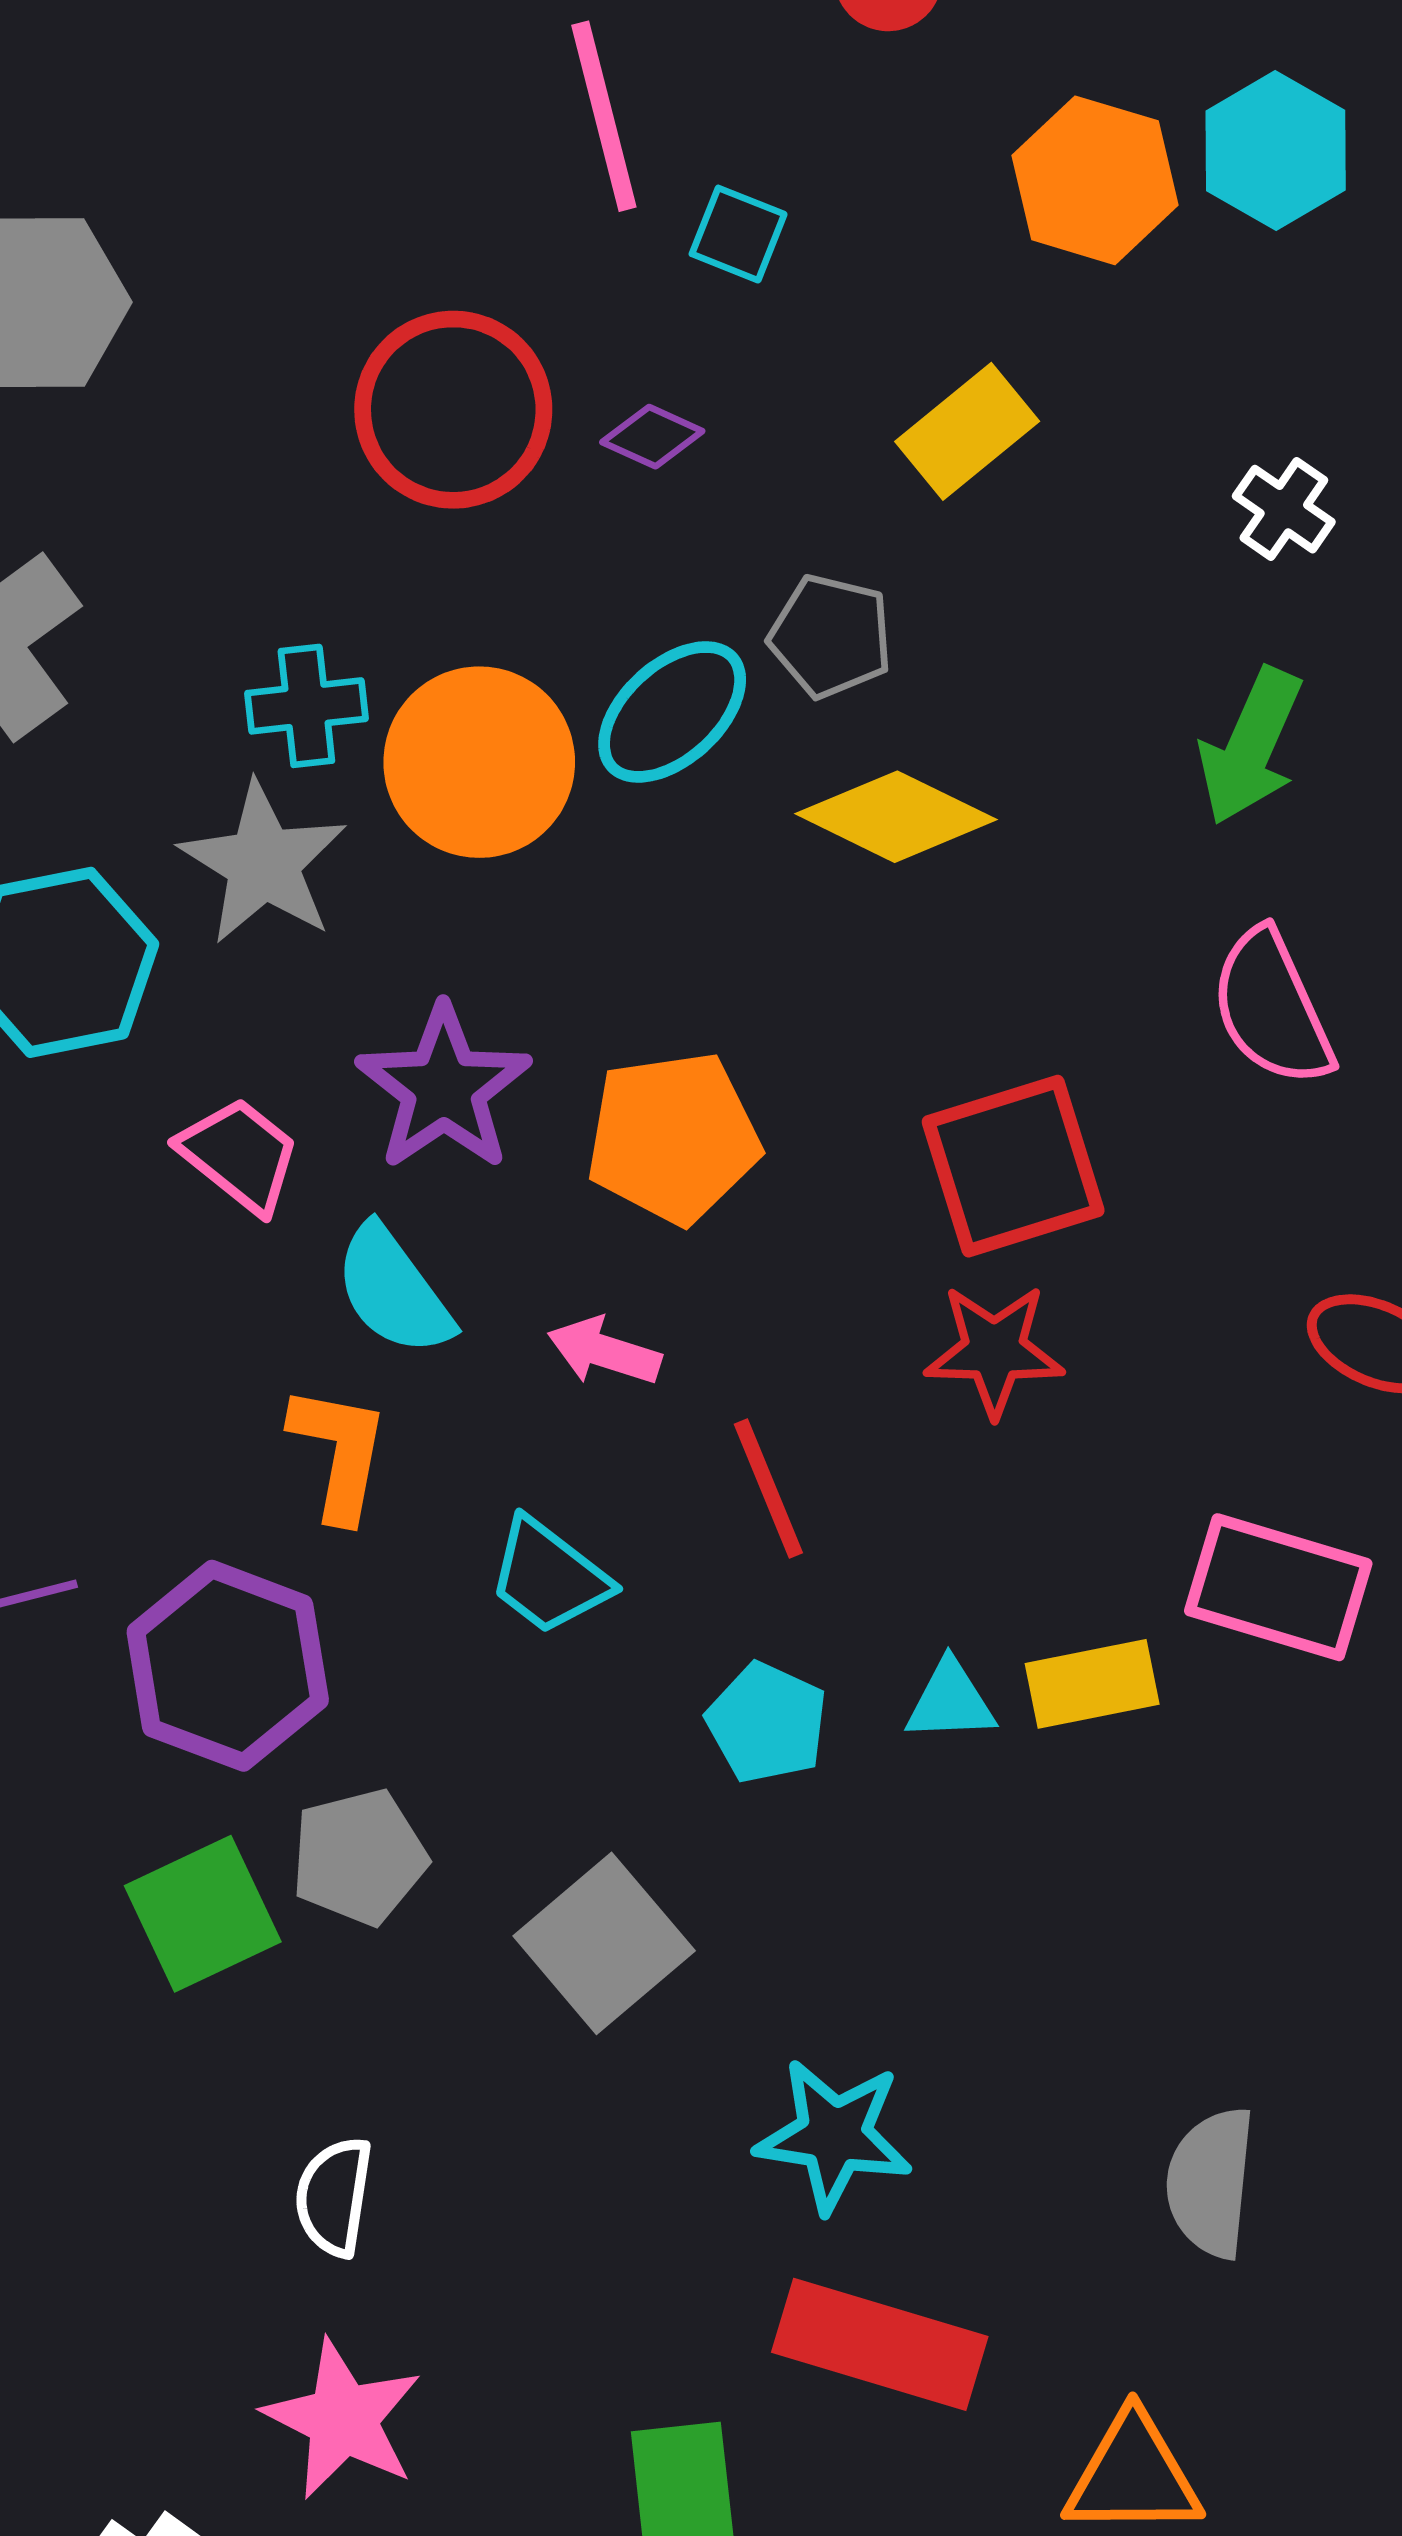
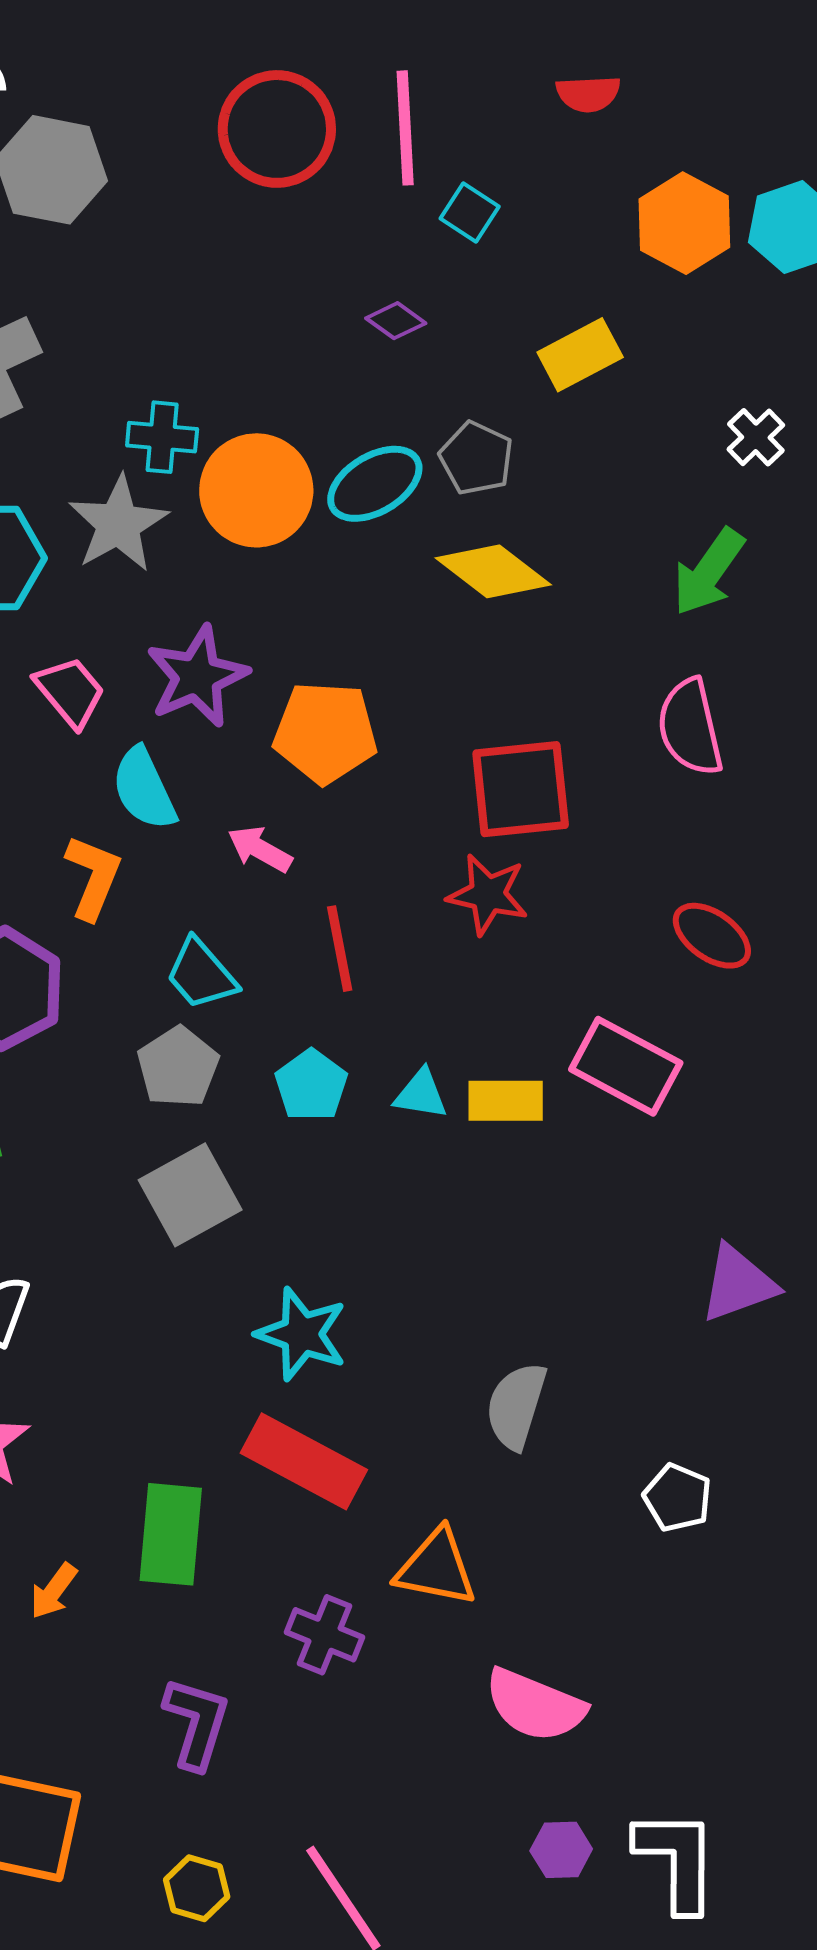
red circle: (453, 410) -> (277, 129), moved
gray pentagon: (359, 1857) -> (178, 1067), moved, turned -30

